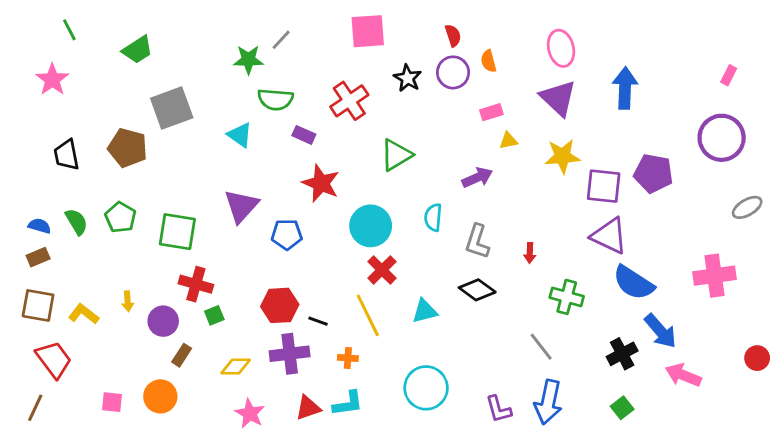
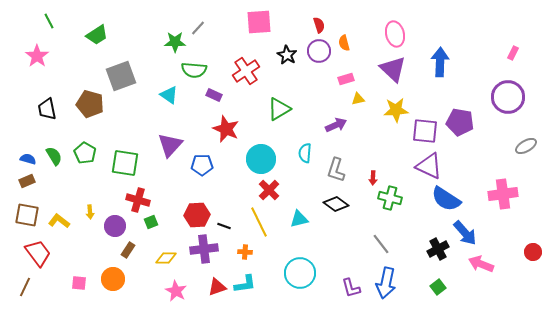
green cross: (567, 297) -> (390, 198), moved

